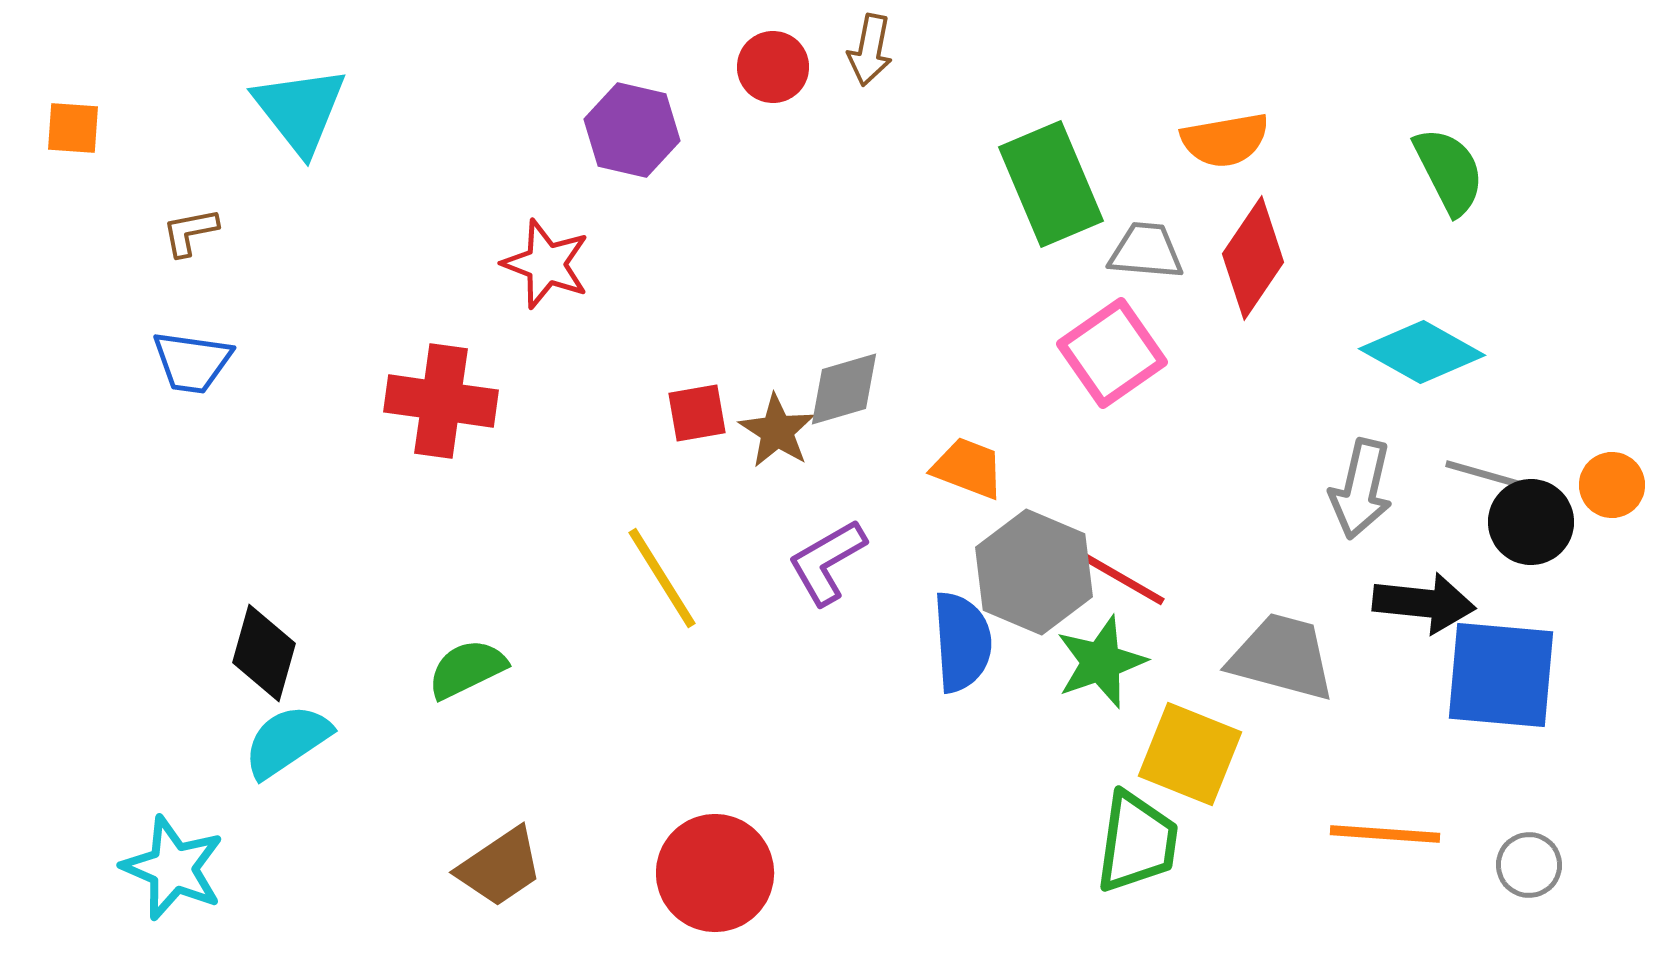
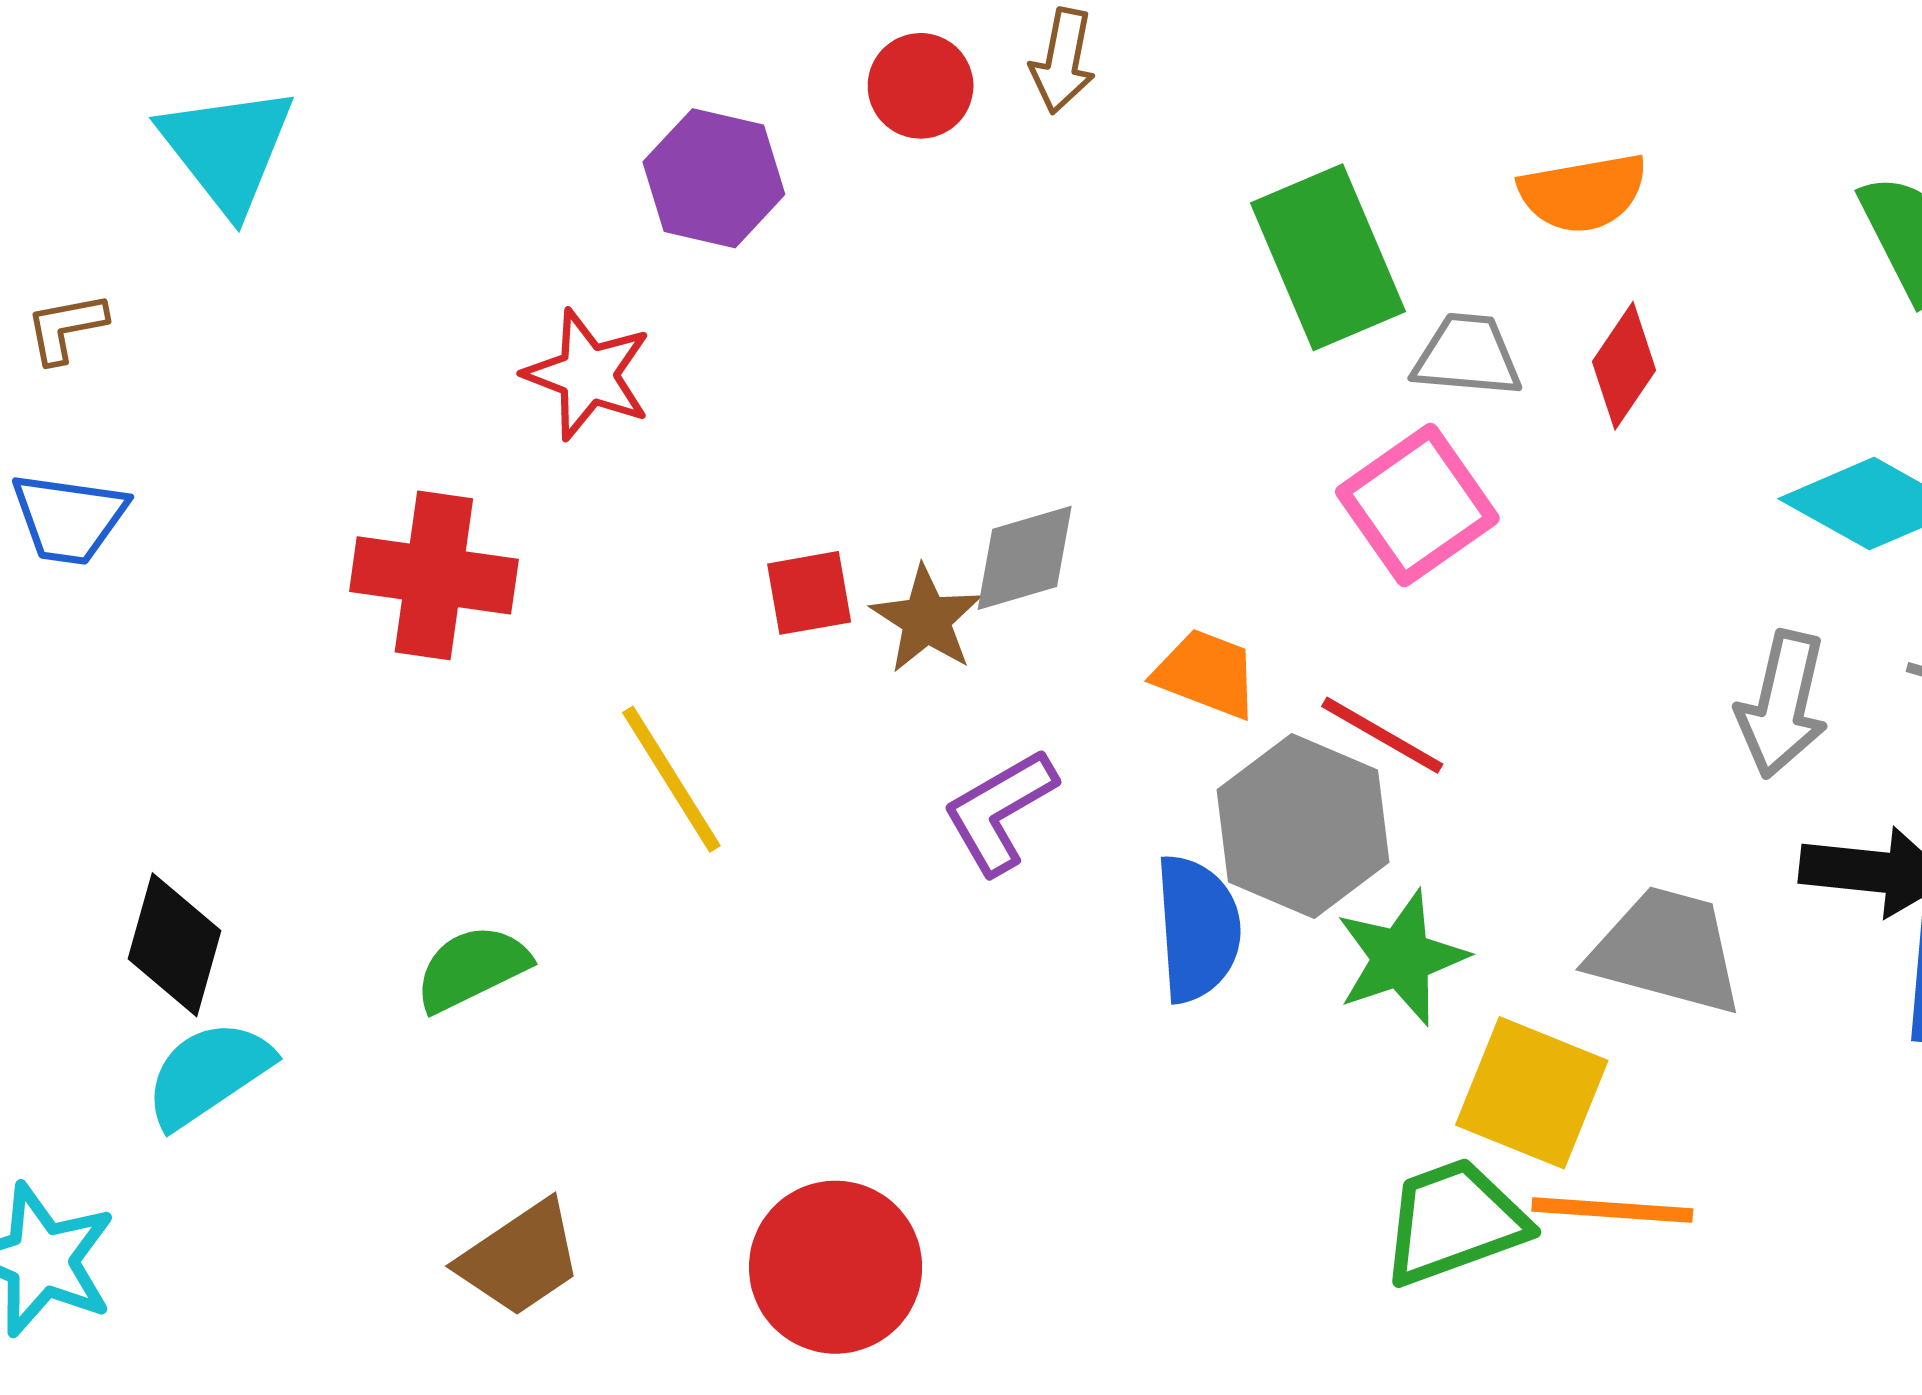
red diamond: (1253, 258) -> (1624, 366), size x0.7
yellow line: (662, 578) -> (671, 779), moved
red line: (1123, 579) -> (1382, 735), moved
orange line: (1385, 834) -> (1612, 1210), moved
green trapezoid: (1137, 842) -> (1454, 1222), turned -118

